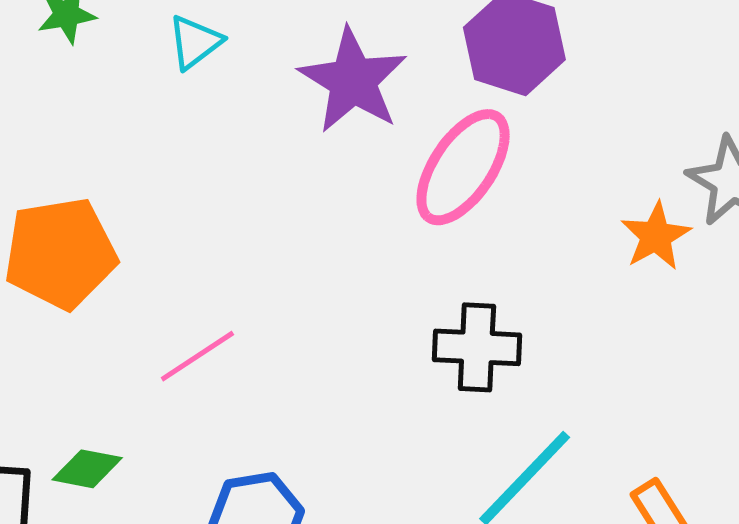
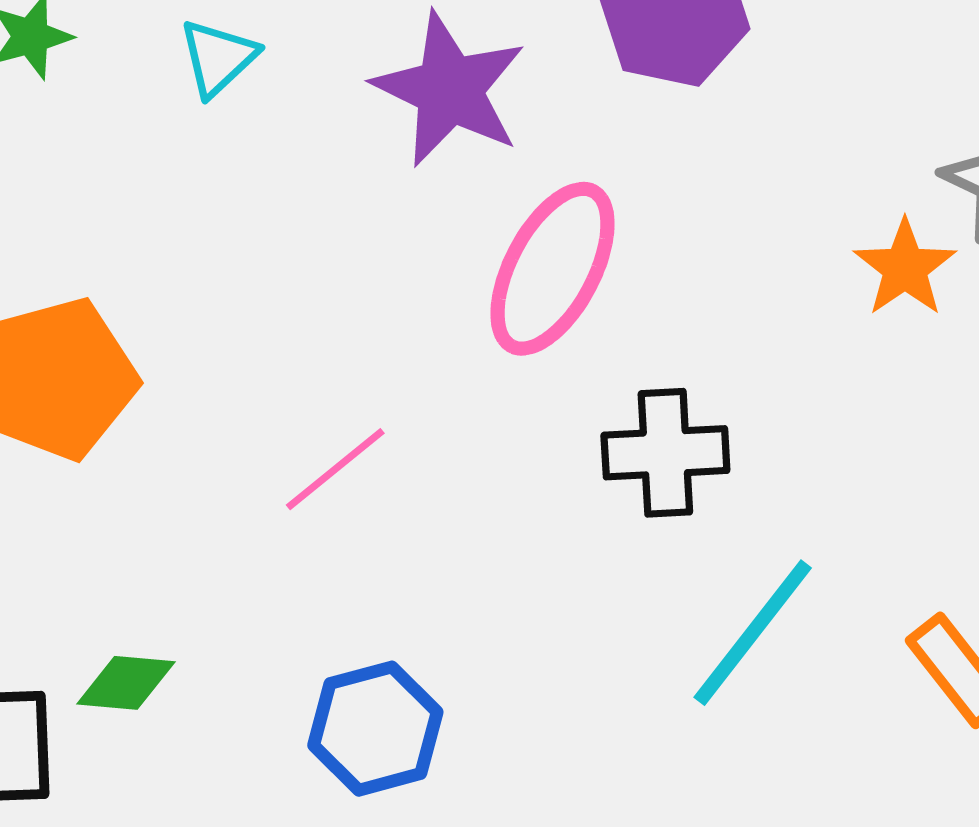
pink ellipse: (463, 167) -> (553, 269), moved
pink line: (197, 356) -> (335, 469), moved

